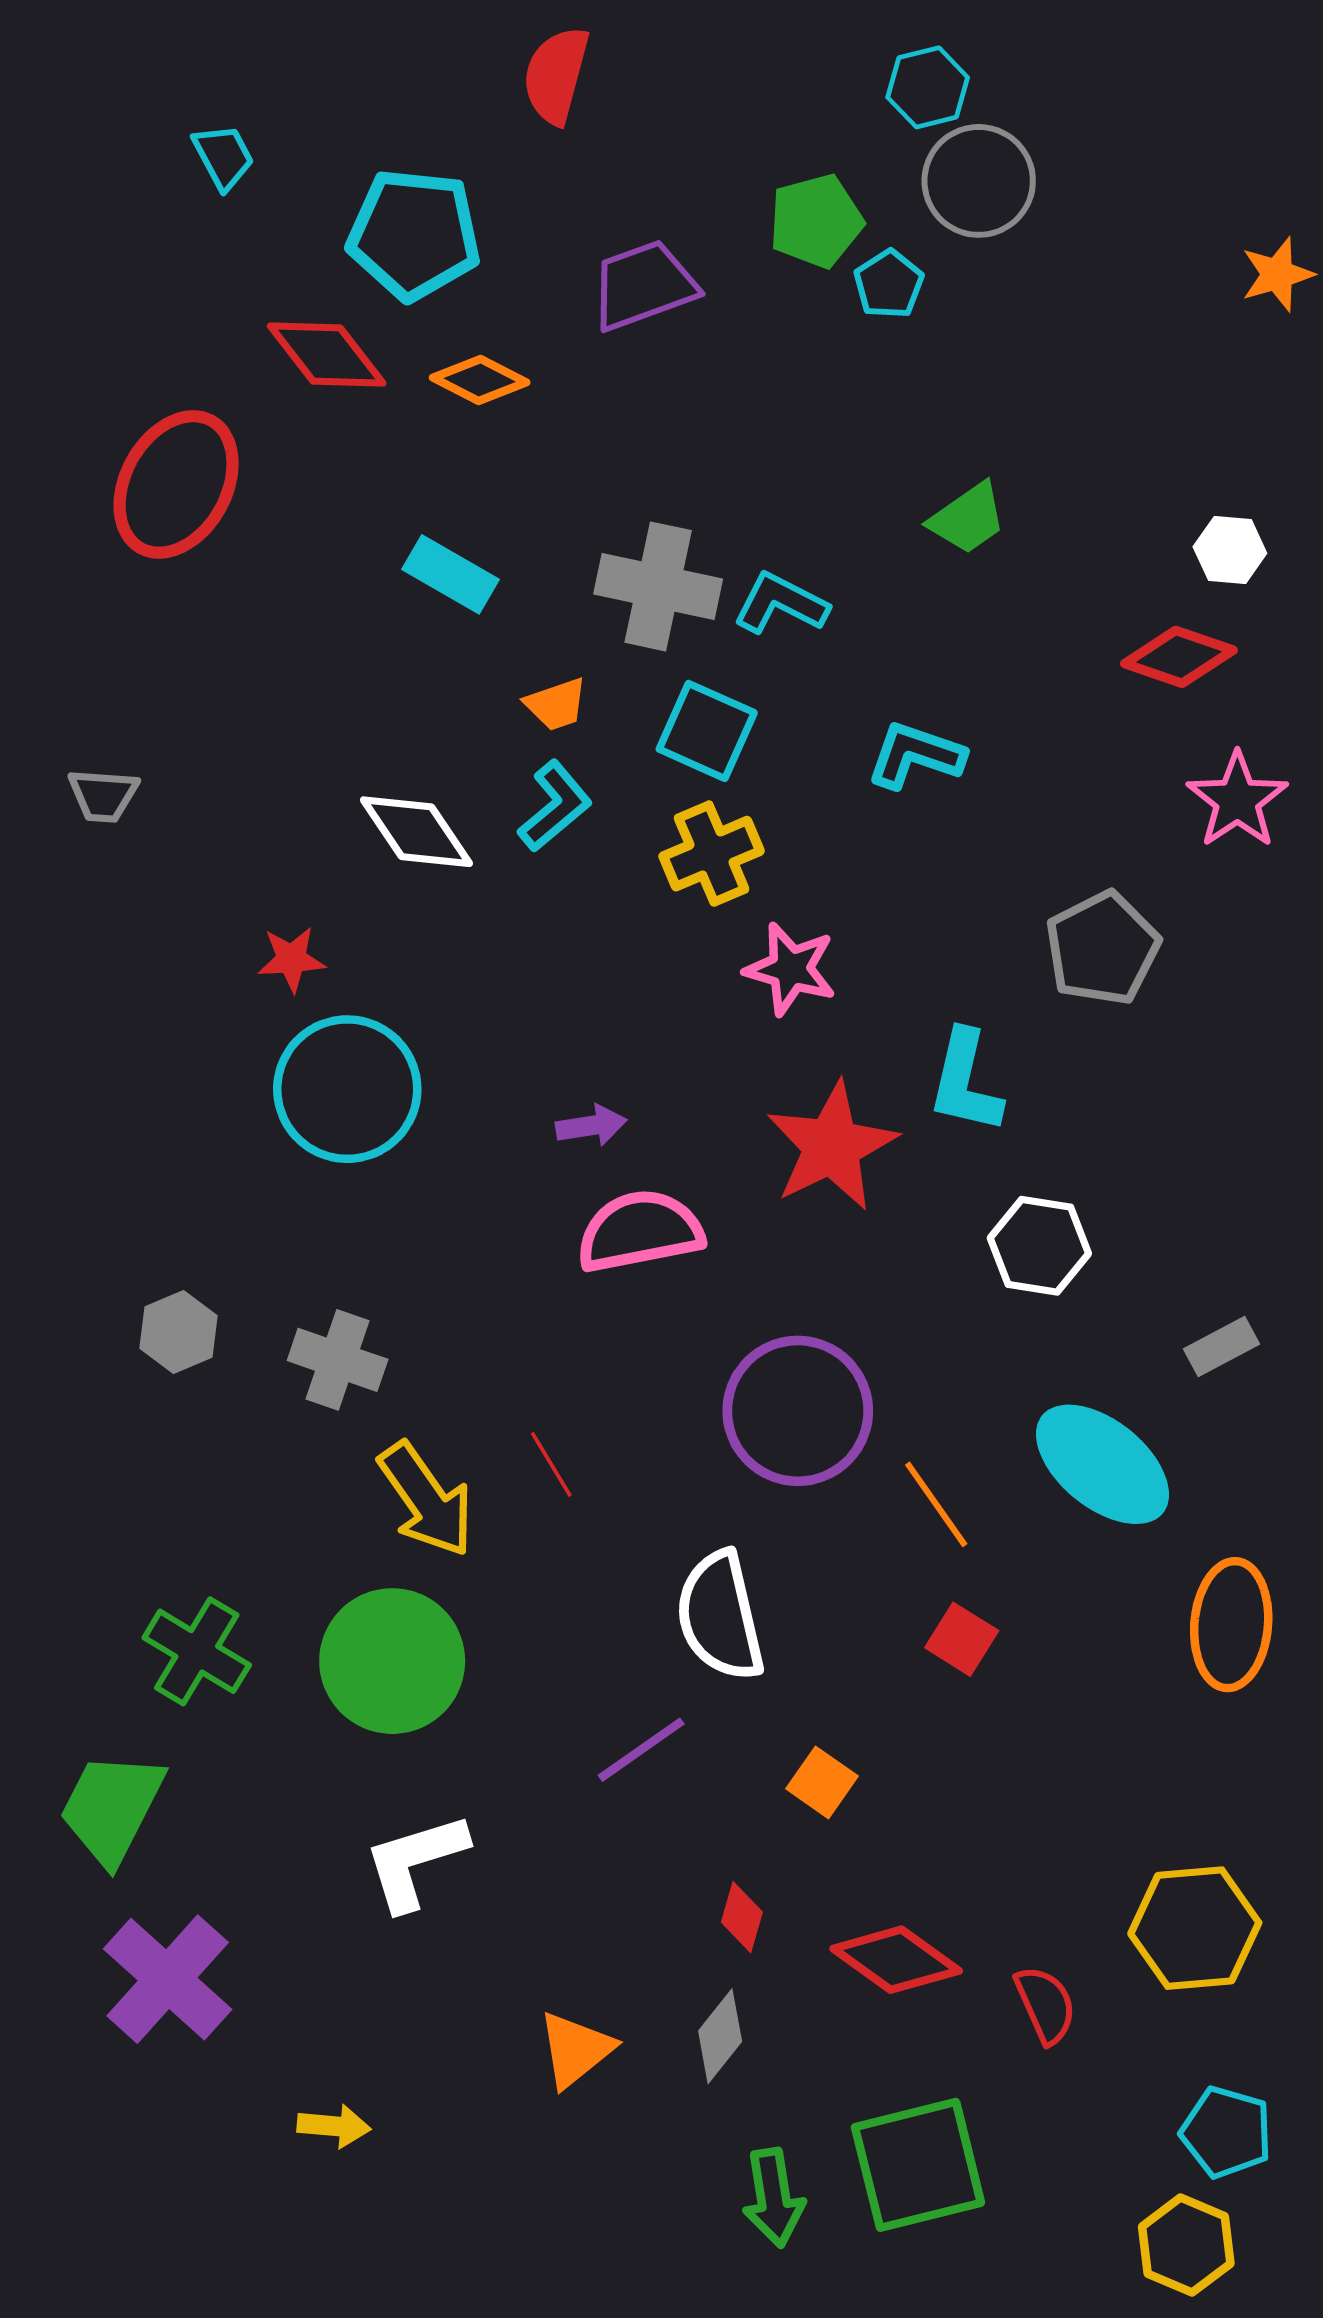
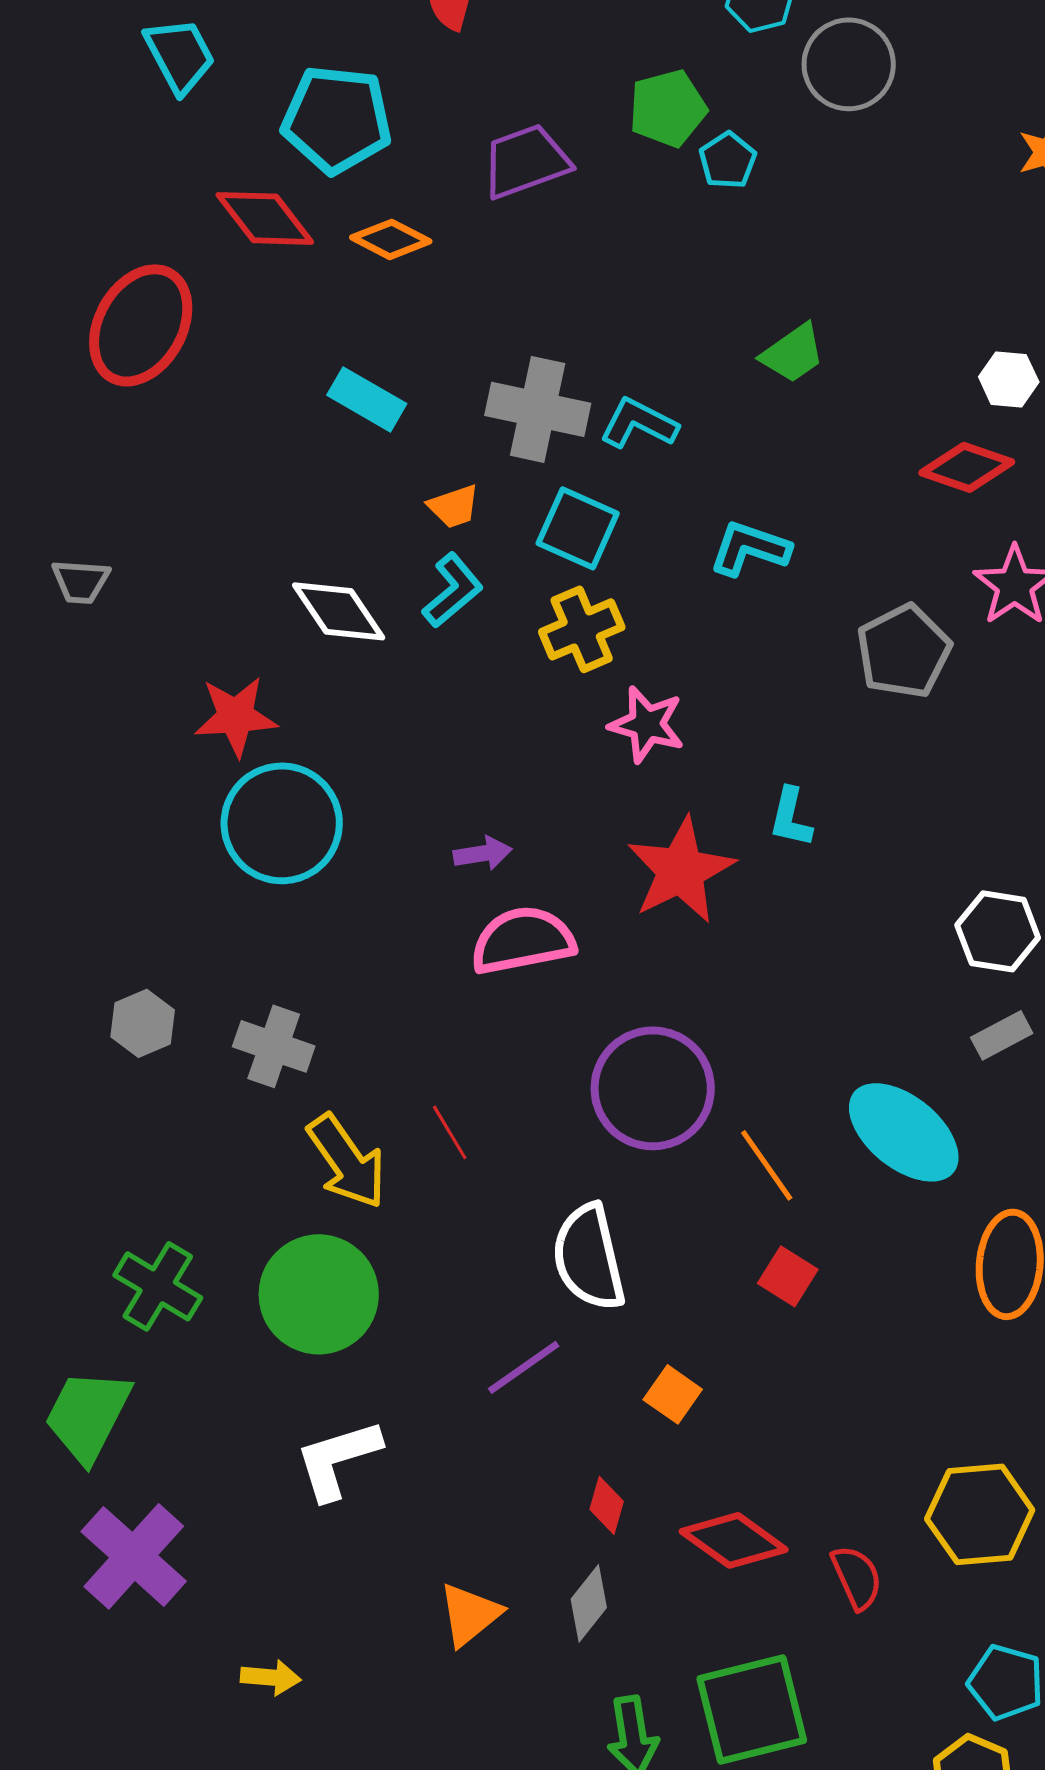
cyan trapezoid: (223, 157) -> (180, 55), size x1.4
gray circle: (979, 181) -> (849, 64), moved
gray pentagon: (1102, 948) -> (904, 651), moved
red star: (291, 959) -> (236, 716), size x1.5
cyan L-shape: (965, 1082) -> (791, 817), size x0.7
white hexagon: (1039, 1246) -> (998, 931), moved

